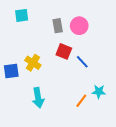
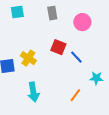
gray rectangle: (58, 26) -> (52, 13), moved
pink circle: (79, 26) -> (82, 22), moved
cyan star: (99, 92) -> (96, 78), moved

